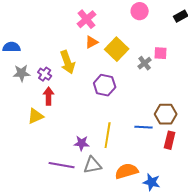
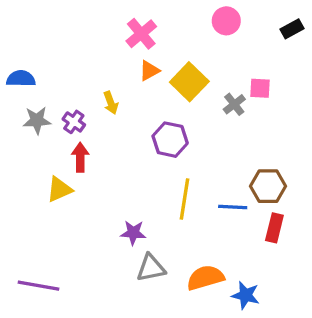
yellow arrow: (68, 62) -> (111, 103), size x0.6
yellow line: (108, 135) -> (185, 199), moved
purple line: (62, 165) -> (39, 286), moved

